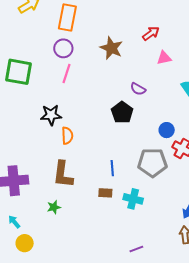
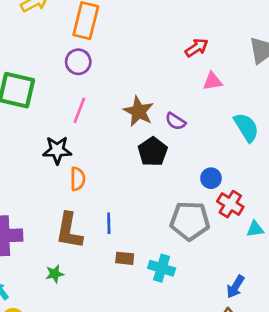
brown star: (111, 48) -> (139, 111), moved
pink line: (66, 74) -> (79, 110), moved
blue line: (112, 168) -> (109, 223), moved

